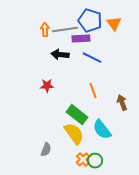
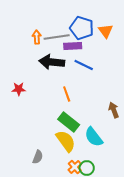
black arrow: (60, 55) -> (52, 62), size x1.4
red star: (47, 86) -> (19, 89), moved
orange line: (93, 91) -> (67, 94), moved

